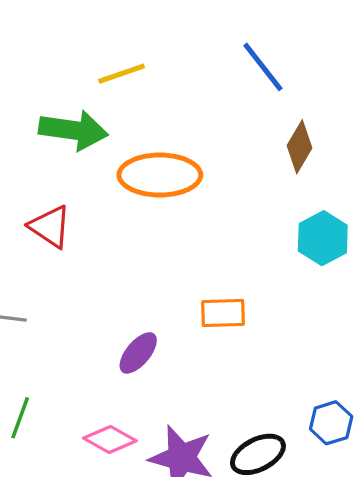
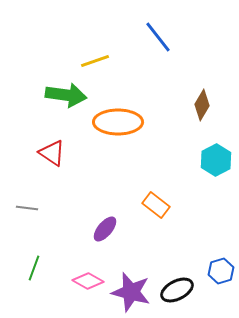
blue line: (263, 67) -> (158, 37), moved
orange rectangle: (223, 313) -> (156, 205), turned 40

